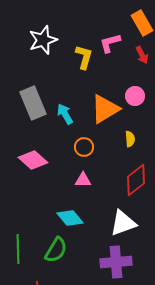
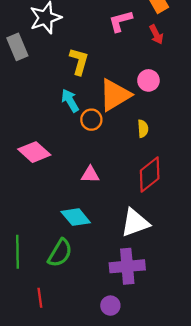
yellow L-shape: (84, 57) -> (79, 61), moved
gray rectangle: (33, 103) -> (17, 47), moved, size x0.7
orange circle: (84, 147) -> (91, 120), moved

